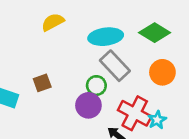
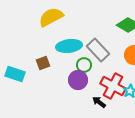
yellow semicircle: (53, 22) -> (51, 17), size x1.4
cyan ellipse: (106, 37) -> (69, 46), moved

